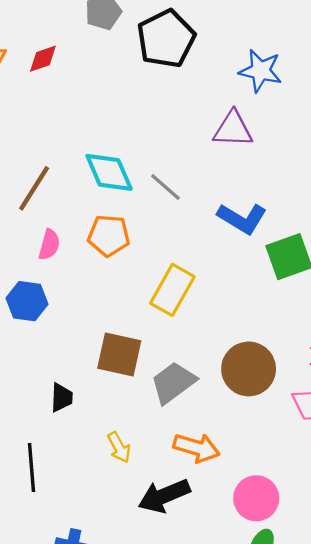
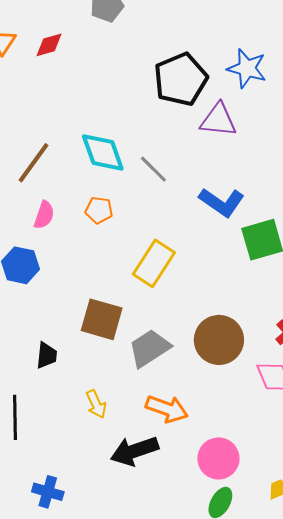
black pentagon: (166, 39) -> (181, 79), moved
orange pentagon: (109, 236) -> (99, 210), size x0.7

